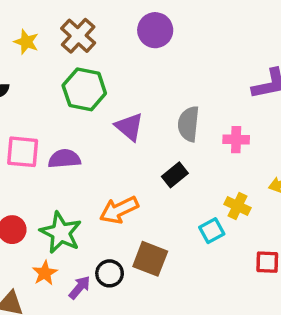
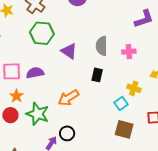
black rectangle: (175, 175) -> (97, 75), turned -32
brown square: (150, 259) -> (124, 129), moved
orange star: (45, 273) -> (17, 96), moved

